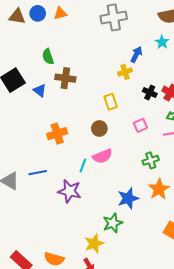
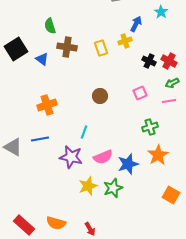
yellow rectangle: (111, 102) -> (101, 48), moved
orange cross: (57, 134) -> (47, 105), moved
pink semicircle: (102, 156) -> (103, 157), moved
yellow star: (94, 244) -> (88, 186), moved

